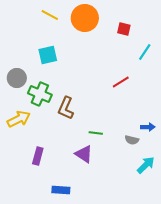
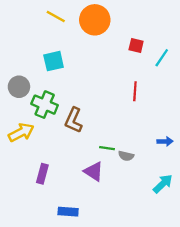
red square: (124, 29) -> (136, 45), moved
red line: (121, 82) -> (135, 91), turned -54
gray semicircle: (132, 140) -> (126, 156), moved

